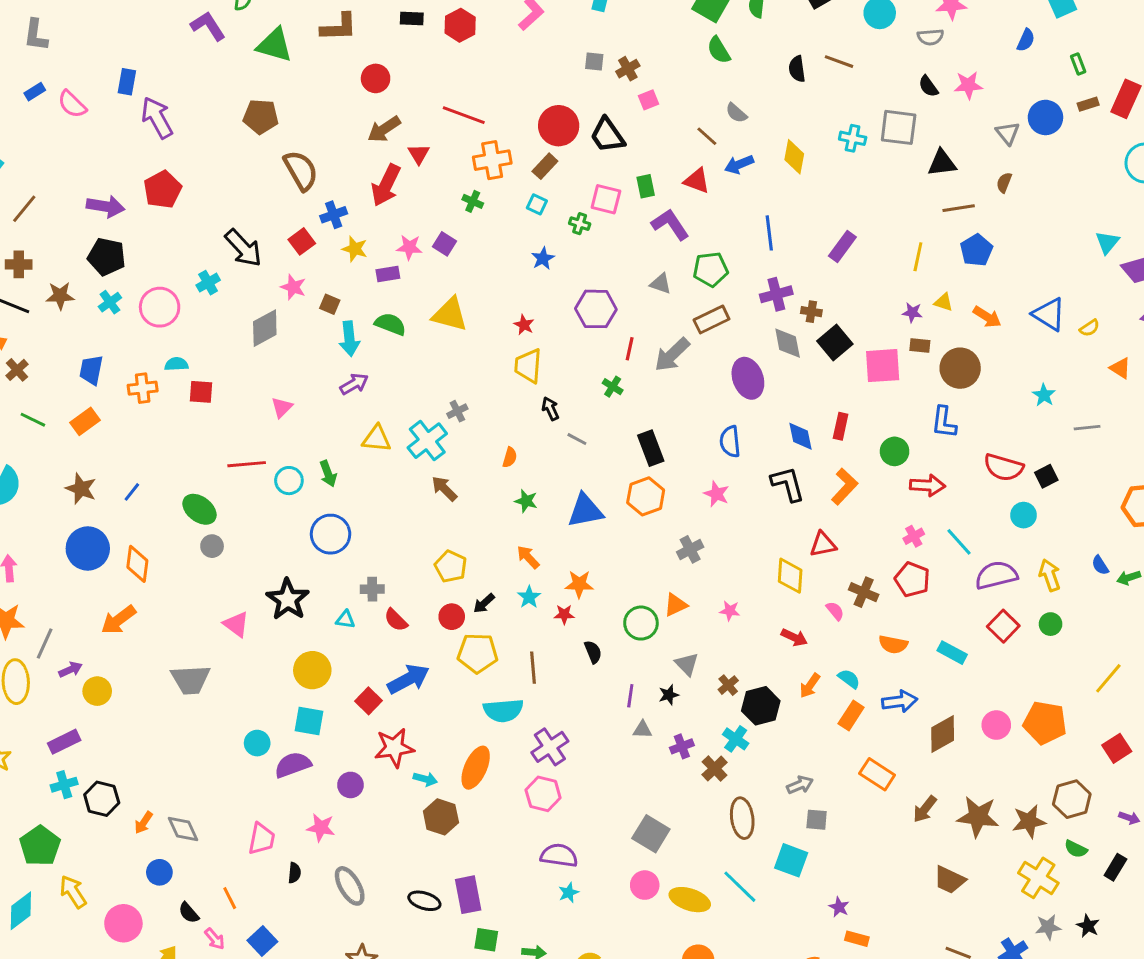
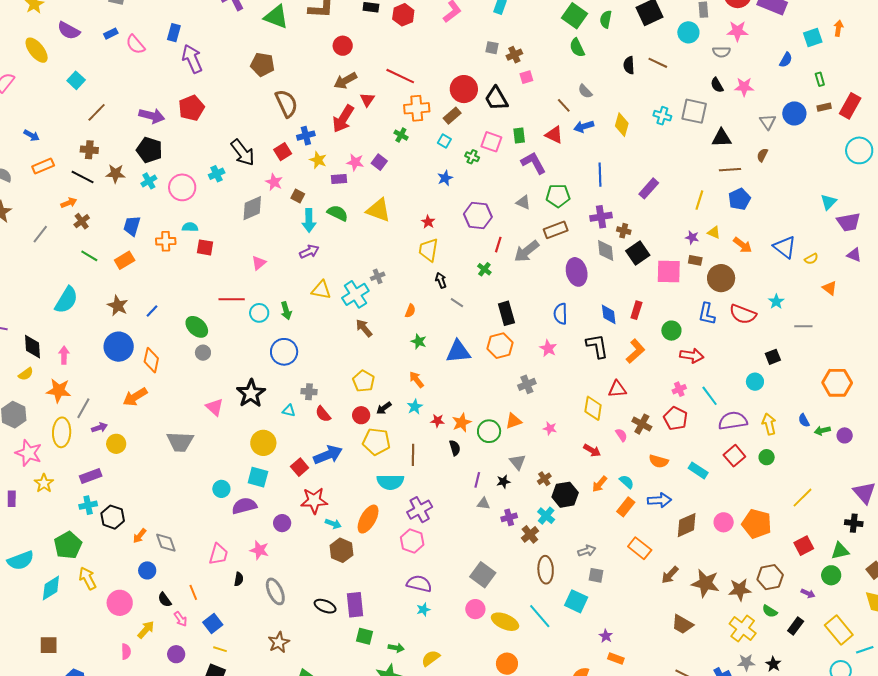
red semicircle: (1004, 467) -> (743, 314), moved
orange star: (579, 584) -> (462, 423), moved, turned -30

